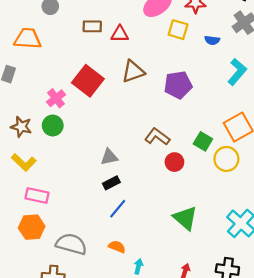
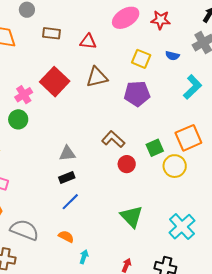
brown rectangle: (92, 26) -> (52, 33), moved
yellow square: (178, 30) -> (141, 59), moved
green square: (203, 141) -> (155, 148), turned 30

